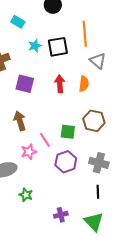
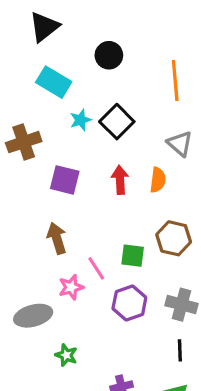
cyan rectangle: (18, 22) -> (54, 82), size x1.5
orange line: (85, 34) -> (175, 80), moved
black square: (58, 47) -> (117, 122), turned -35

